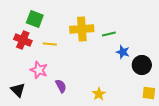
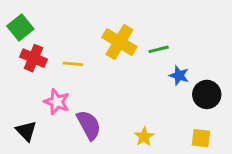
green square: (35, 19) -> (20, 27), moved, turned 30
yellow cross: (82, 29) -> (119, 42), turned 35
purple semicircle: (61, 86) -> (89, 125), size x1.5
yellow square: (149, 93) -> (201, 138), moved

